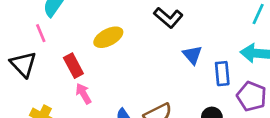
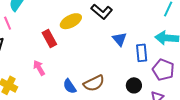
yellow ellipse: (108, 37) -> (71, 21), moved
red rectangle: (73, 66) -> (49, 39), moved

